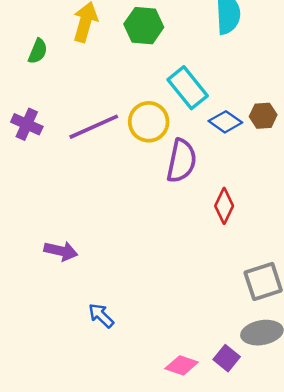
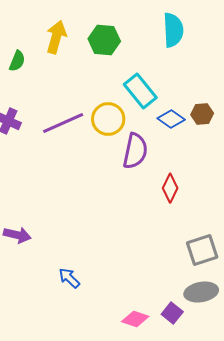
purple arrow: (61, 251) -> (17, 235), moved

